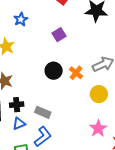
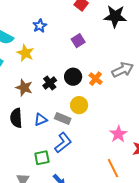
yellow circle: (99, 94) -> (79, 105), moved
black cross: (17, 105) -> (50, 83), moved, turned -32
blue triangle: (19, 123) -> (41, 120), moved

